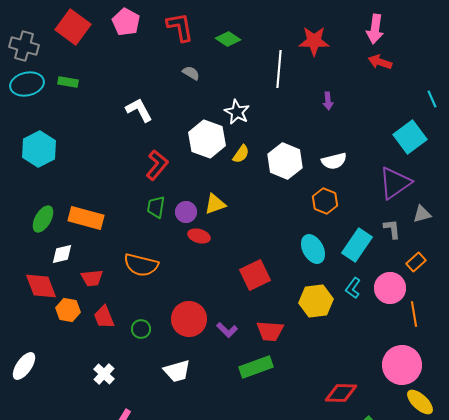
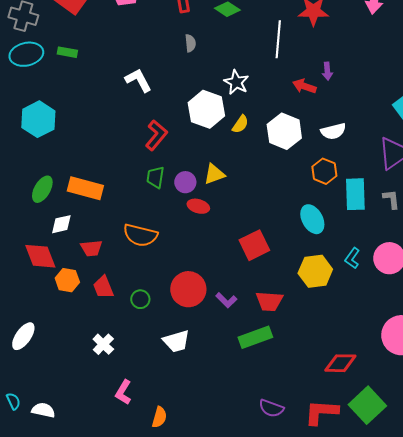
red arrow: (380, 62) -> (304, 86), moved
gray semicircle: (191, 73) -> (190, 43), turned 54
cyan rectangle: (357, 245) -> (355, 194), moved, turned -36

